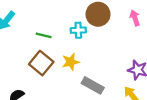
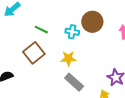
yellow star: (71, 62) -> (68, 59), moved

